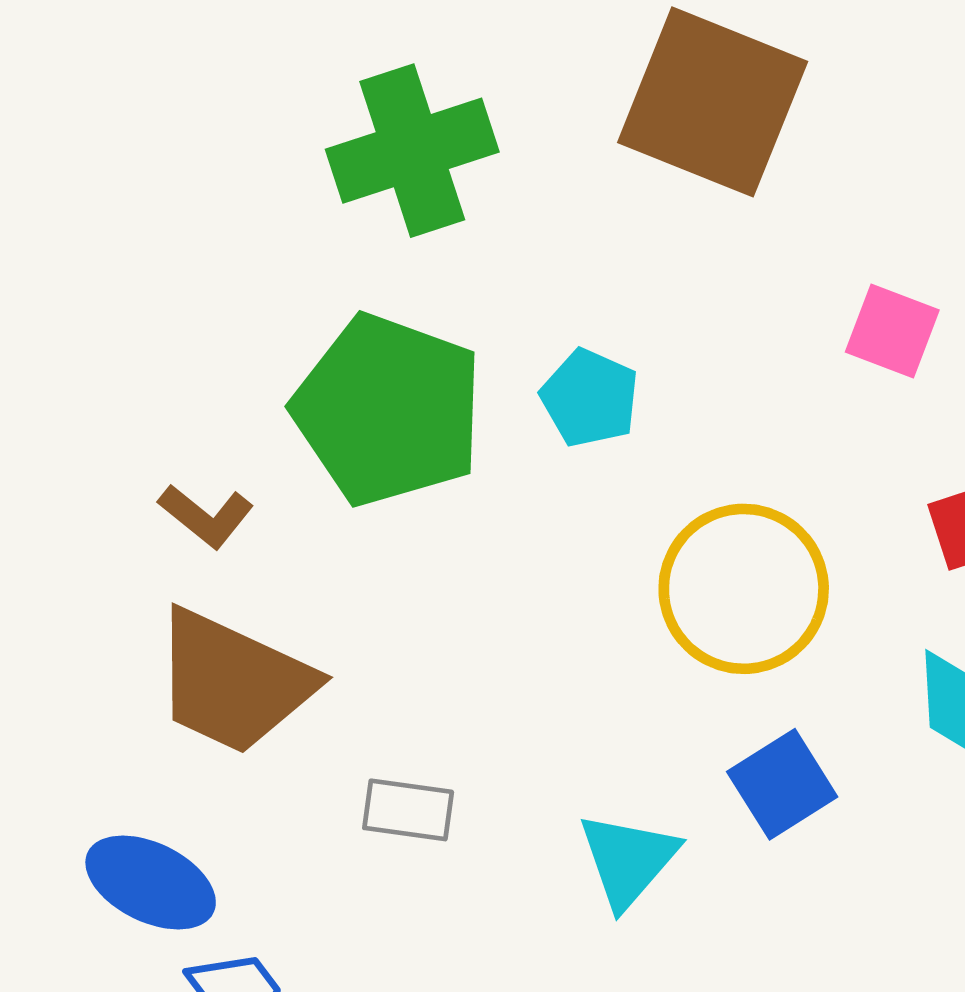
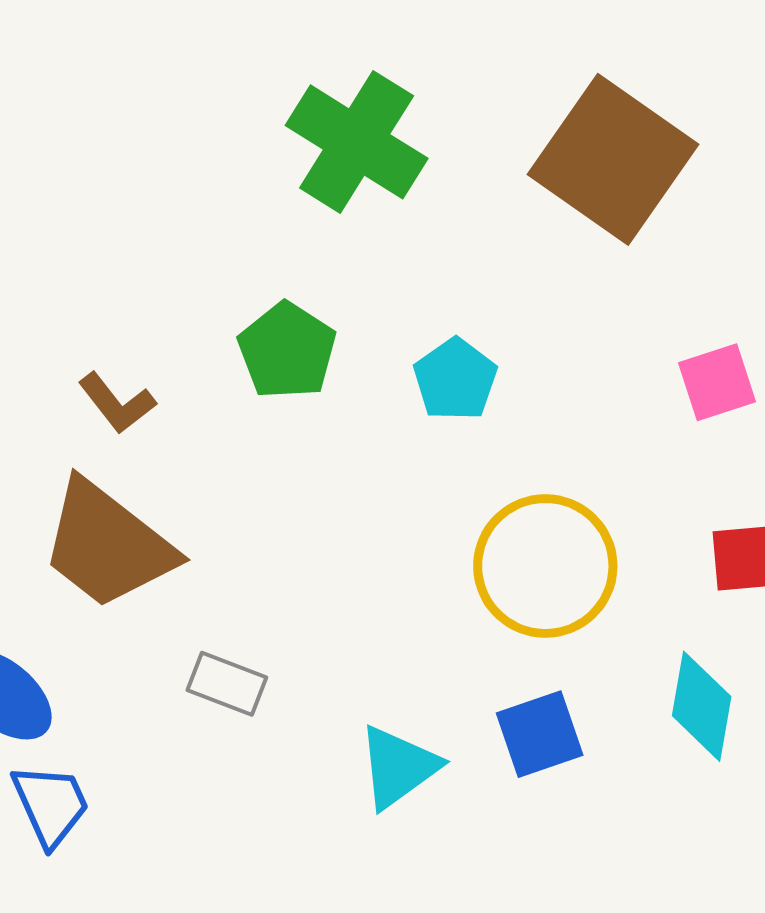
green cross: (412, 151) -> (357, 142), turned 37
pink square: (892, 331) -> (717, 382), turned 38
green pentagon: (388, 410) -> (287, 351), size x0.6

